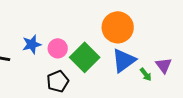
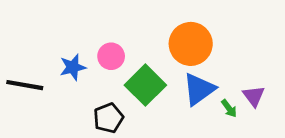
pink circle: (58, 48) -> (111, 56), moved

